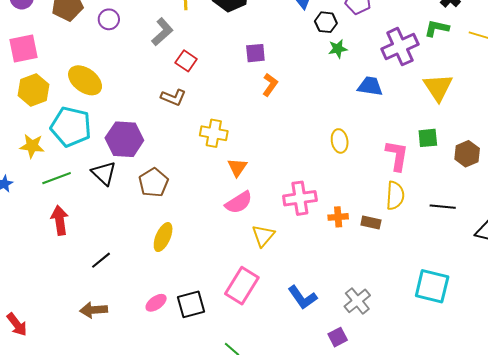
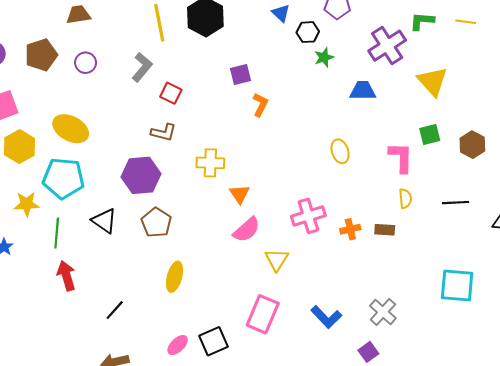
purple hexagon: (124, 139) -> (141, 175), moved
green line: (57, 178) -> (57, 233), turned -56
yellow semicircle: (395, 196) -> (405, 198), size x0.7

